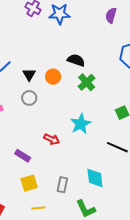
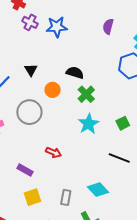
black triangle: (29, 75) -> (31, 70), moved
gray circle: (29, 98) -> (29, 112), size x1.6
cyan star: (81, 124) -> (88, 124), moved
cyan diamond: (95, 178) -> (98, 190), turned -35

